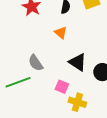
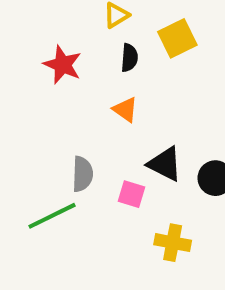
gray semicircle: (36, 63) -> (82, 174), turned -138
pink square: (62, 87) -> (131, 194), moved

